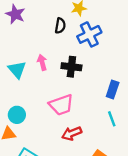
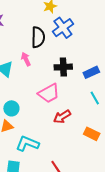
black semicircle: (60, 26) -> (38, 37), moved, size x1.5
black cross: (71, 67) -> (63, 67), moved
blue rectangle: (113, 89) -> (91, 72), turned 56

